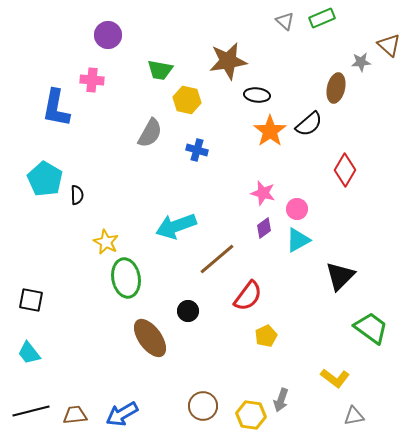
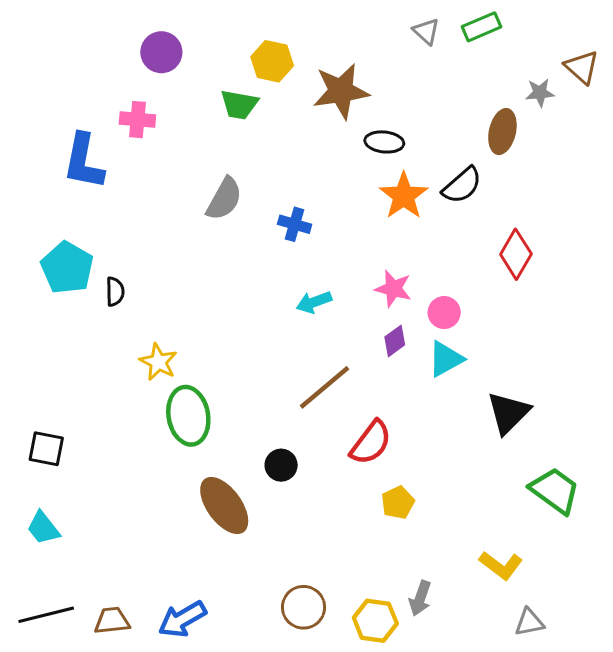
yellow hexagon: (187, 100) -> (272, 61), moved
cyan arrow: (176, 226) -> (314, 302), moved, size x0.6

